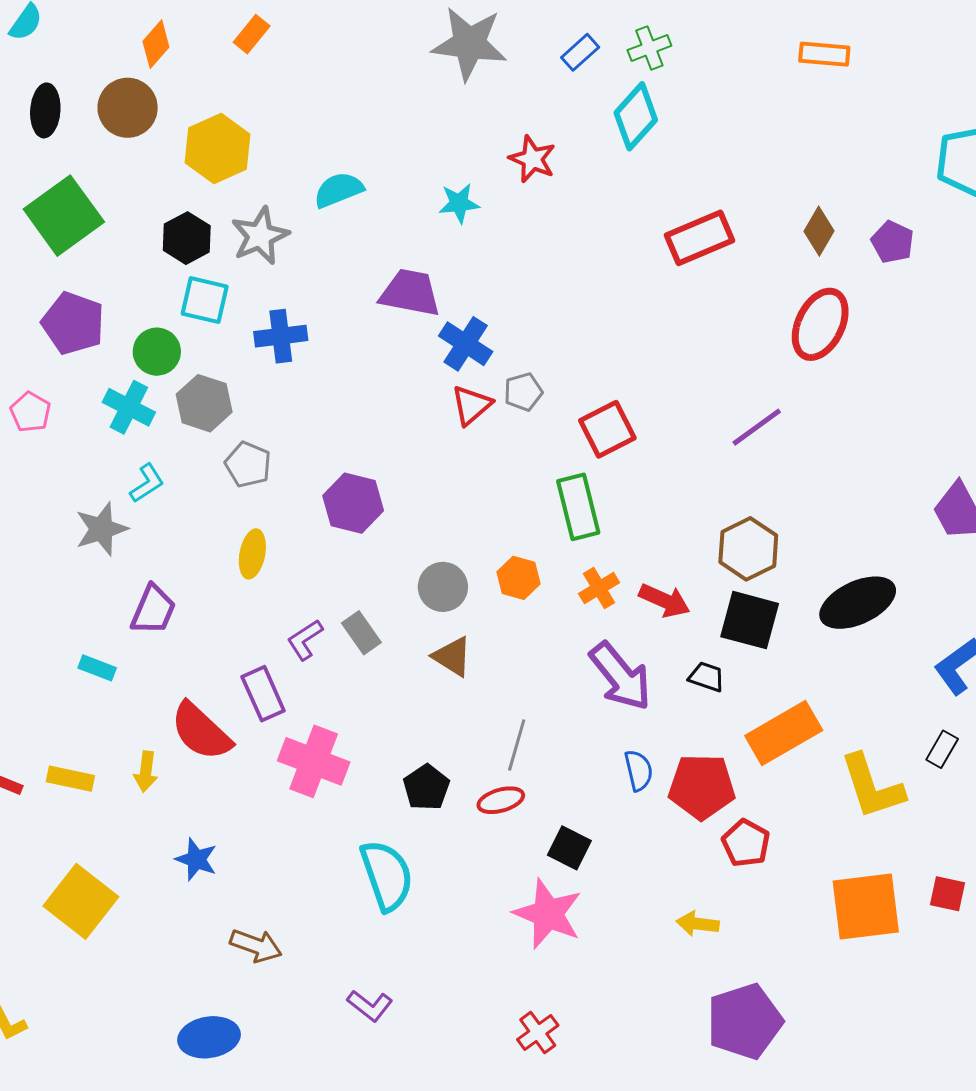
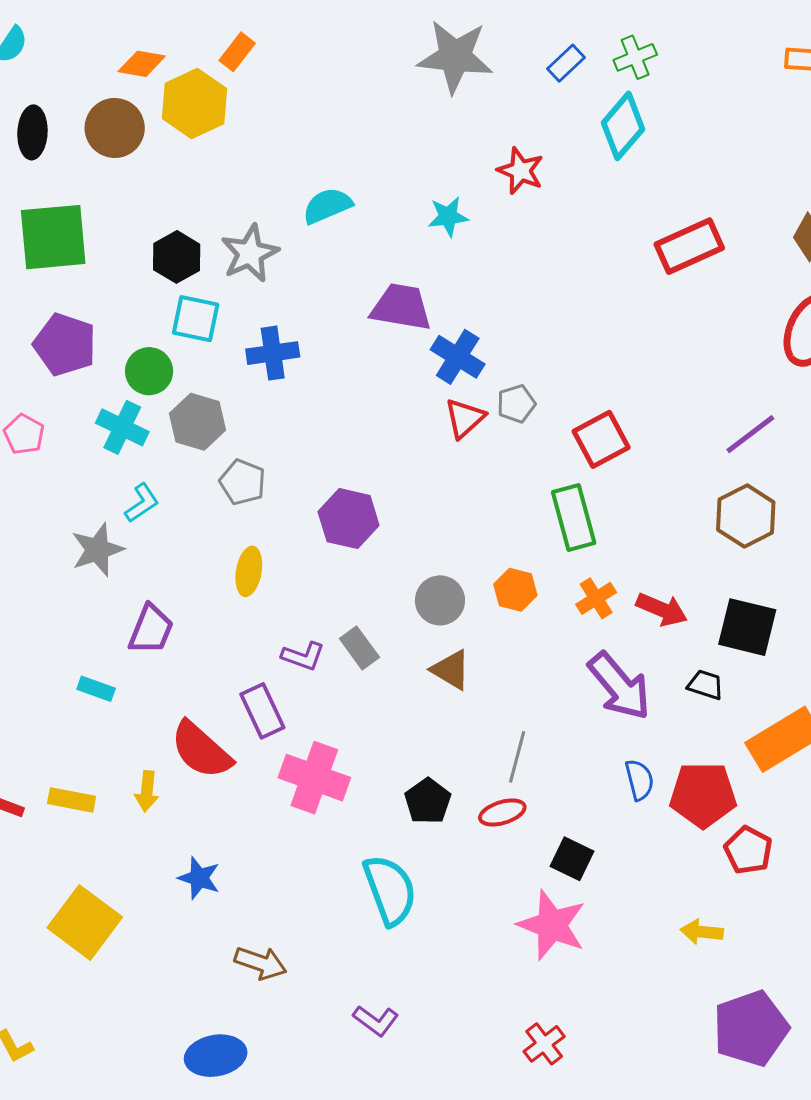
orange diamond: (156, 44) -> (142, 64), turned 60
yellow hexagon: (218, 149) -> (194, 103), moved
green square: (64, 216) -> (53, 237), turned 32
brown hexagon: (748, 549) -> (746, 516), moved
purple L-shape: (305, 640) -> (303, 656), turned -126

